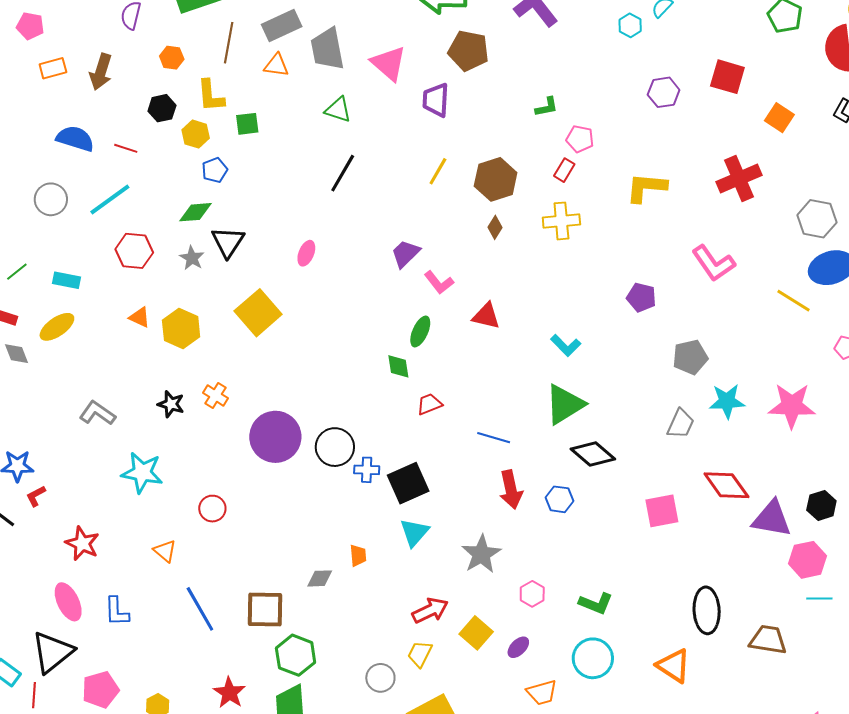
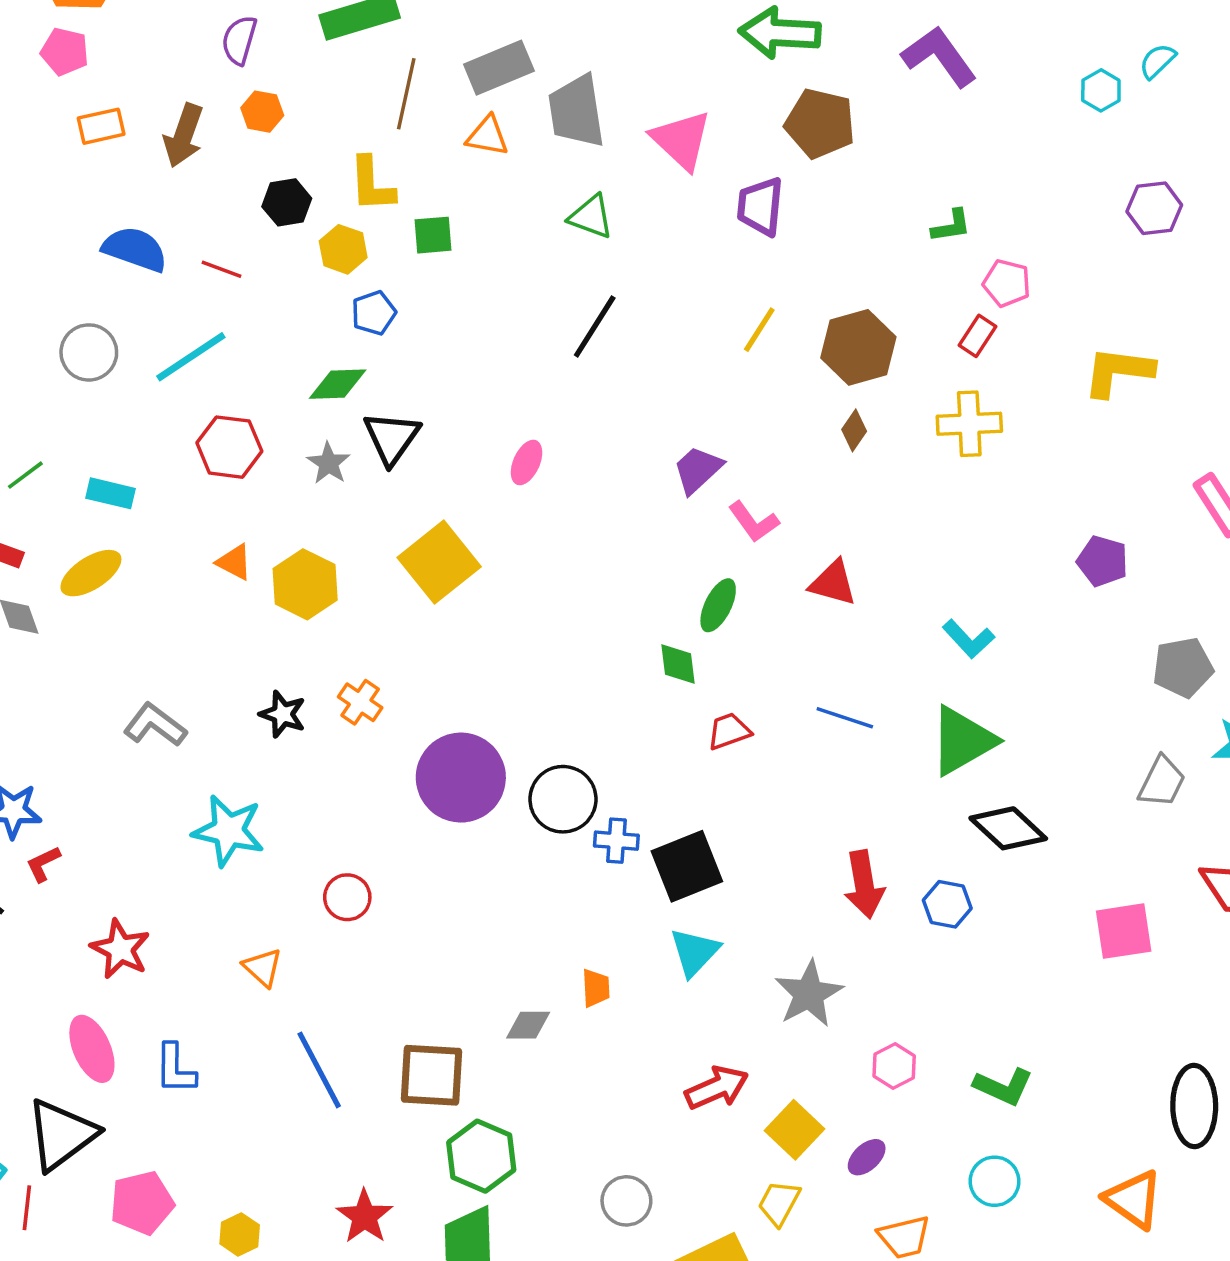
orange hexagon: (172, 58) -> (262, 112), moved
blue line: (494, 438) -> (845, 718), moved
yellow trapezoid: (420, 654) -> (779, 1203), moved
cyan circle: (593, 658) -> (995, 1181), size x0.7

